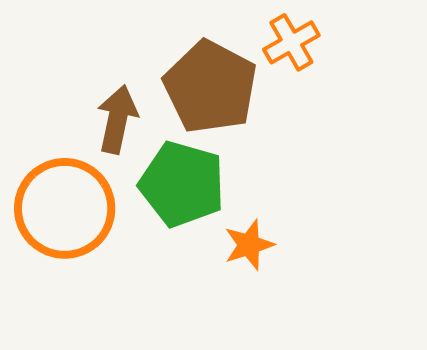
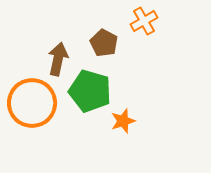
brown pentagon: (210, 87) -> (104, 43), size x0.6

